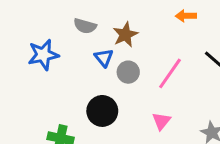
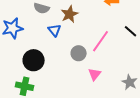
gray circle: (128, 72) -> (79, 53), moved
black circle: (102, 111) -> (34, 60), moved

